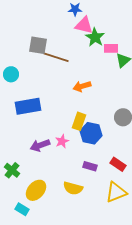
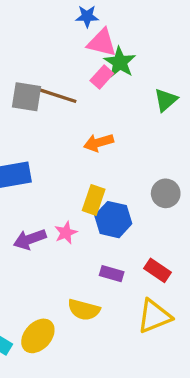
gray square: (38, 45) -> (26, 97), moved
pink rectangle: (111, 48) -> (102, 77), moved, turned -48
yellow ellipse: (36, 190) -> (38, 336), moved

